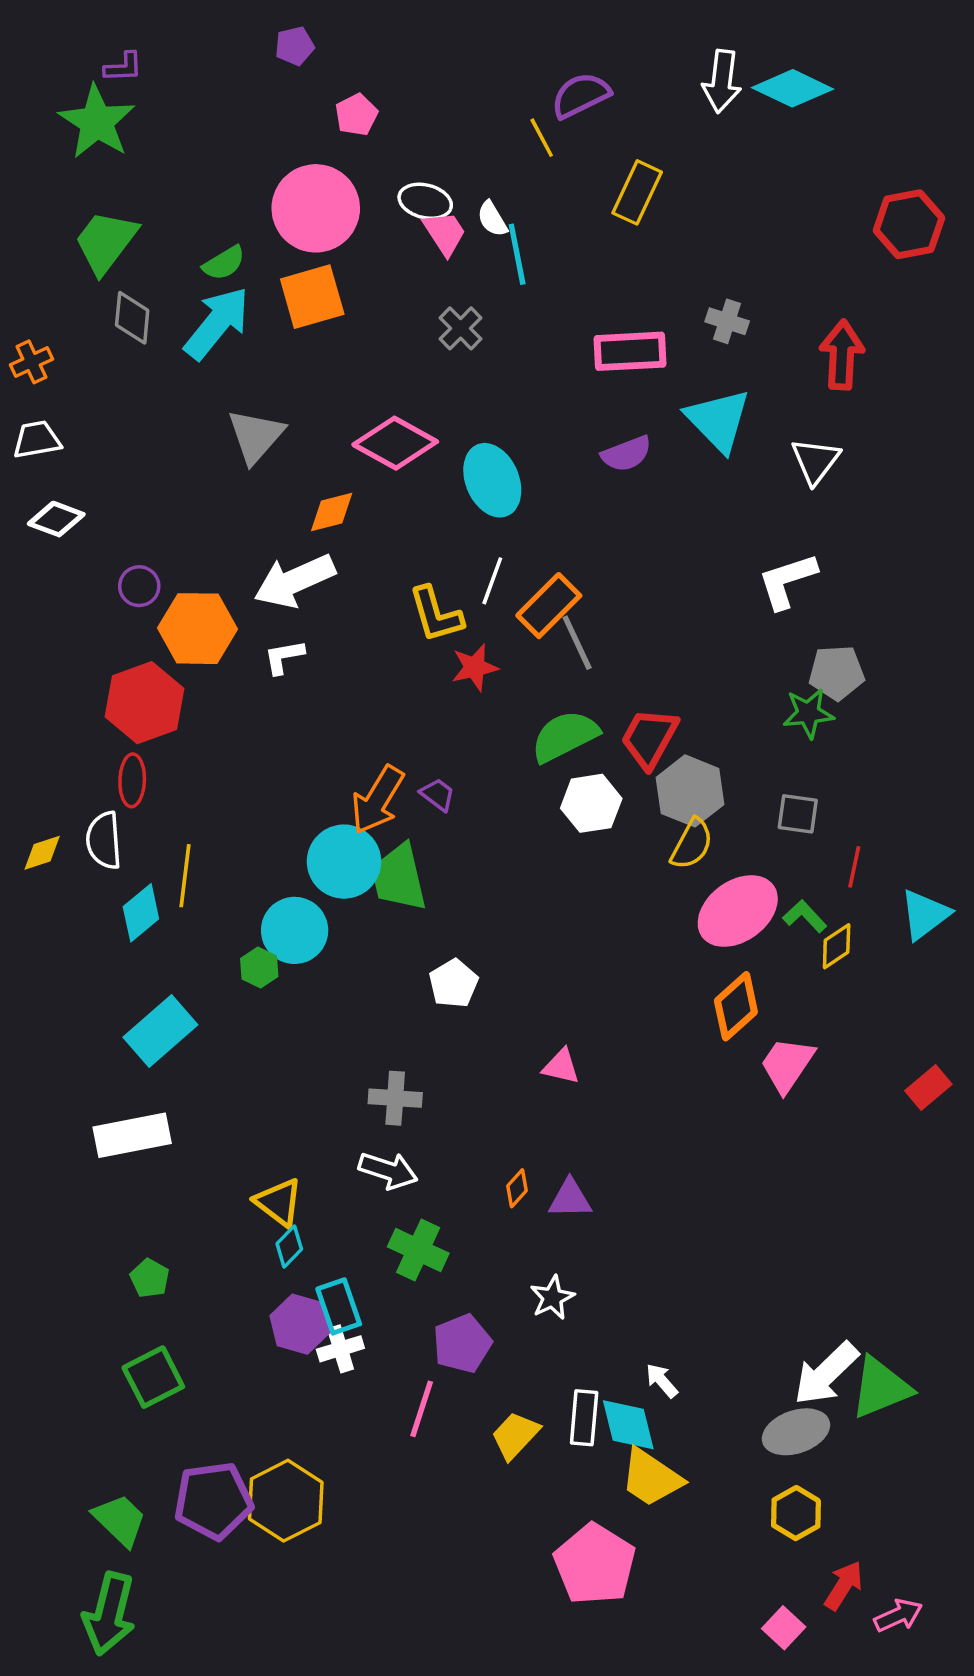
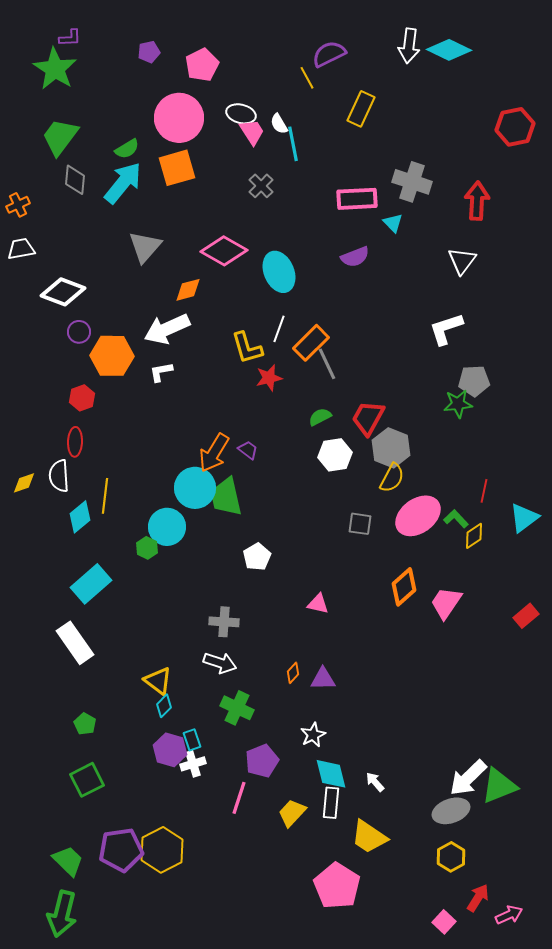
purple pentagon: (295, 46) -> (149, 52), moved
pink pentagon: (356, 115) -> (202, 65), size x1.4
gray cross: (727, 321) -> (412, 182), size x1.6
cyan triangle: (718, 420) -> (393, 223), moved, size x0.5
white diamond: (56, 519) -> (63, 292), moved, size x1.4
red hexagon: (144, 703) -> (82, 398), size x0.6
green semicircle: (565, 736) -> (320, 417), size x0.6
gray square: (798, 814) -> (360, 524), moved
orange diamond: (736, 1006) -> (404, 587), moved
white rectangle: (132, 1135) -> (75, 643), turned 66
cyan rectangle: (339, 1306) -> (192, 740), size x0.7
cyan diamond: (628, 1425) -> (331, 774), moved

